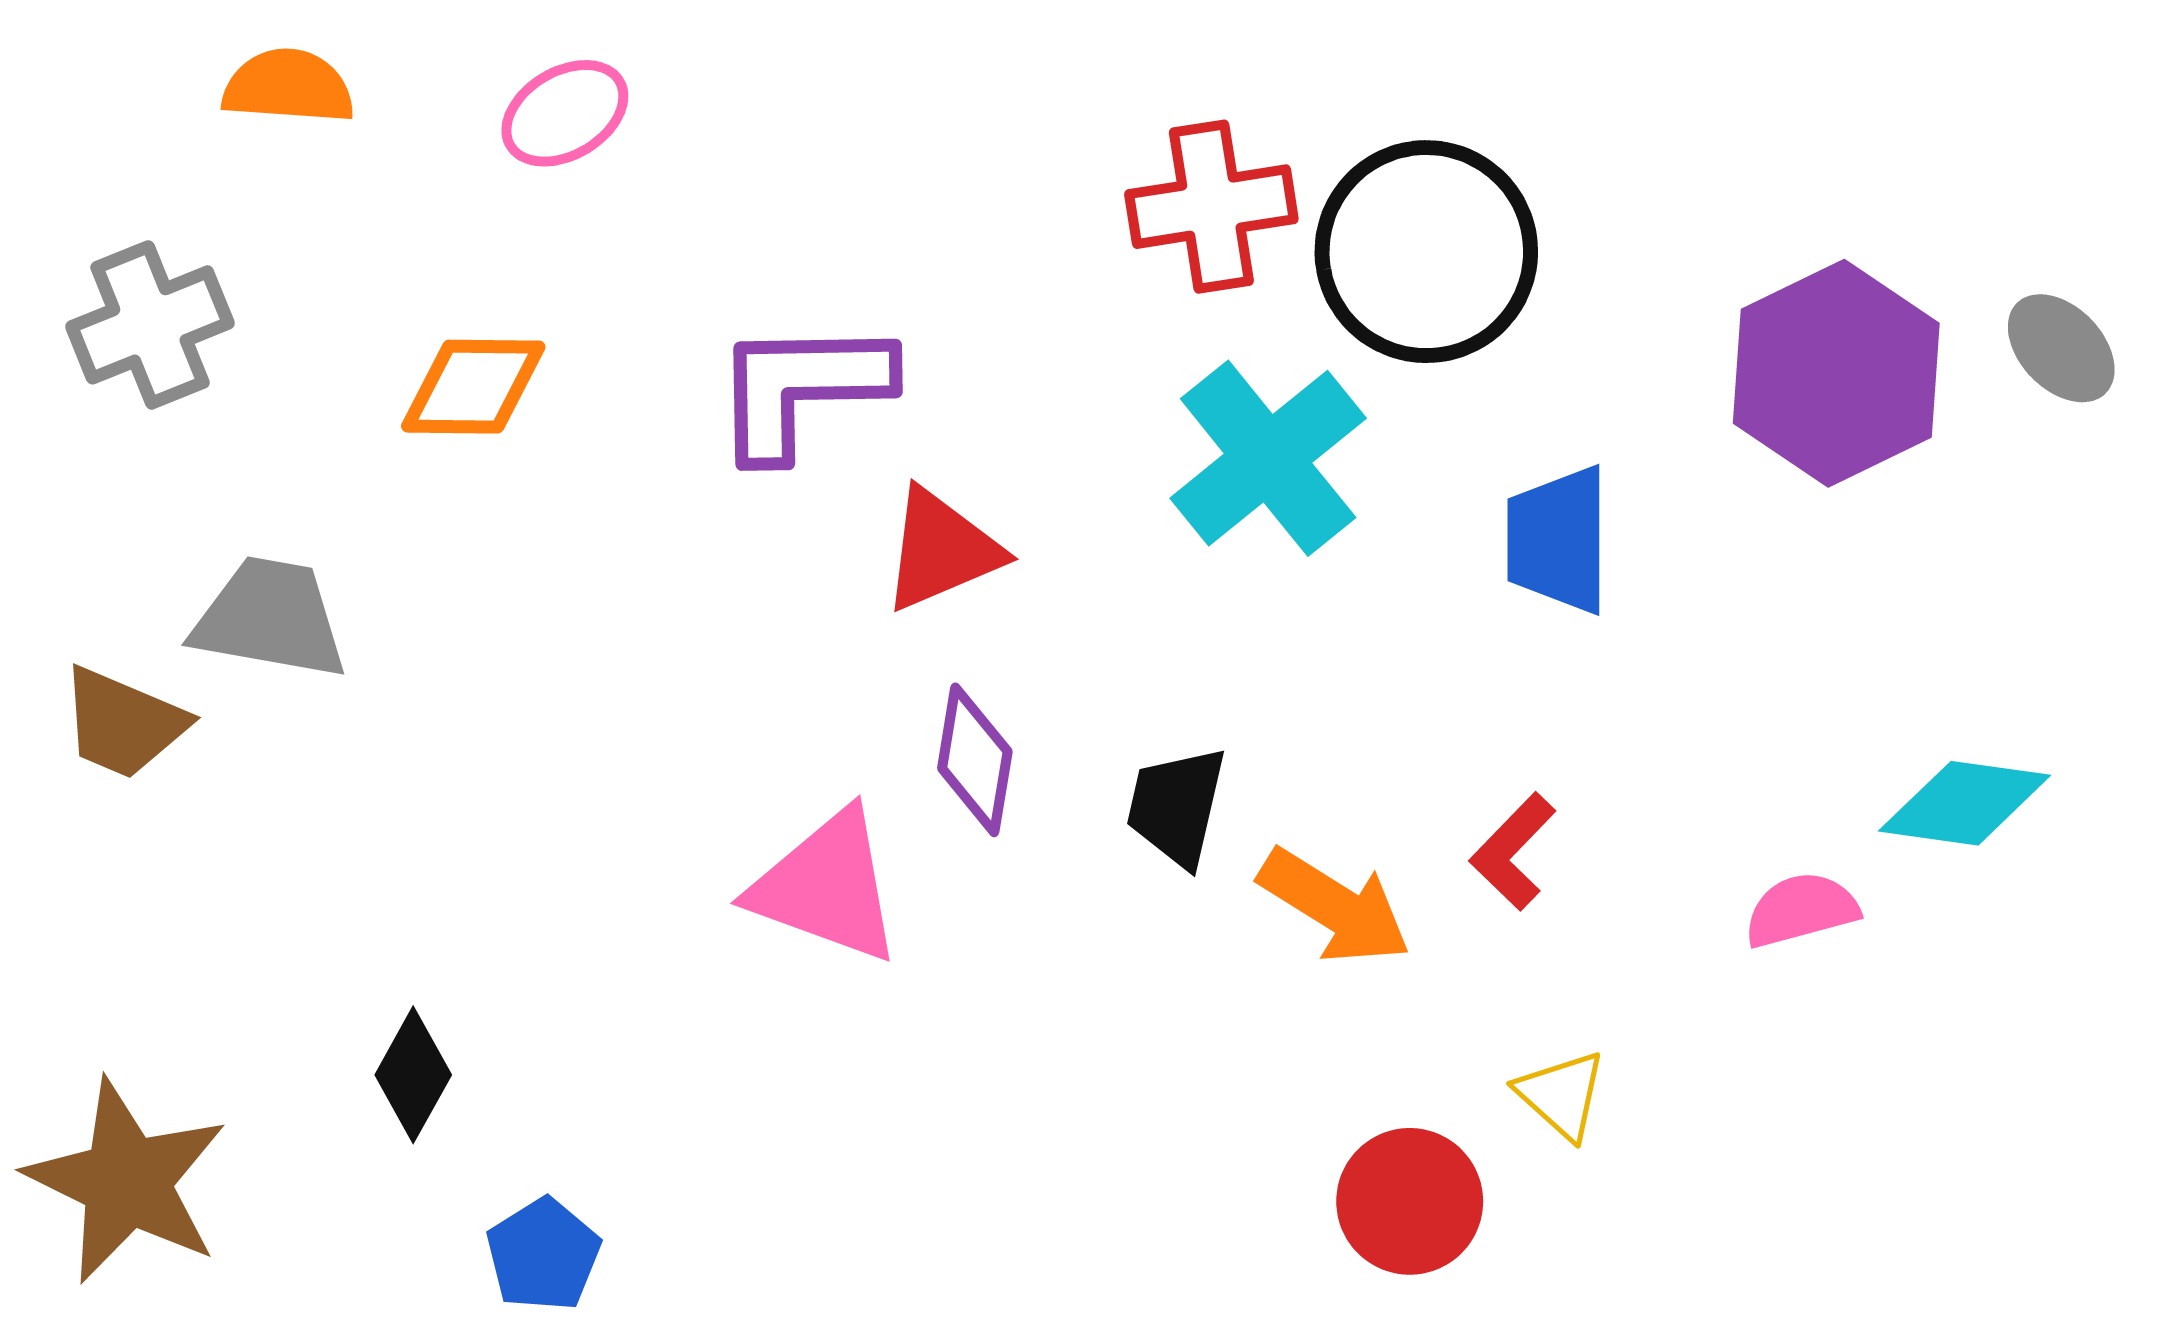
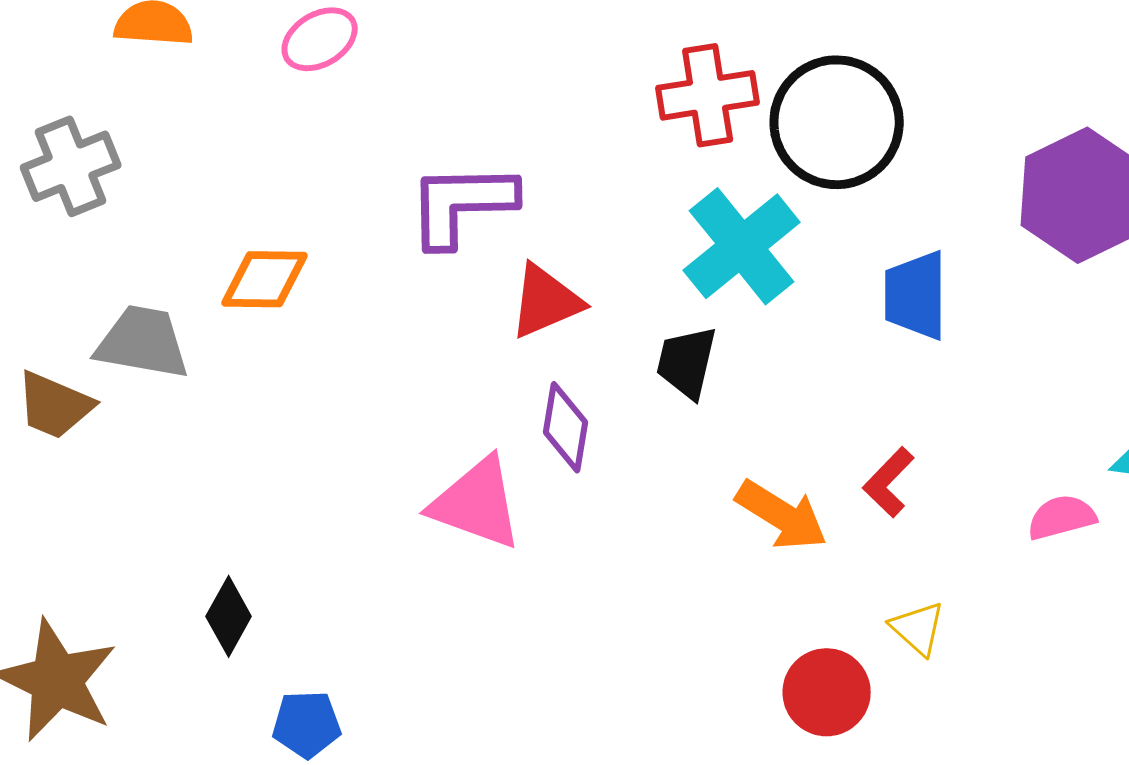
orange diamond: (473, 387) -> (265, 279), moved
black trapezoid: (1176, 806) -> (687, 362), moved
blue pentagon: (543, 1255) -> (307, 724), turned 30

